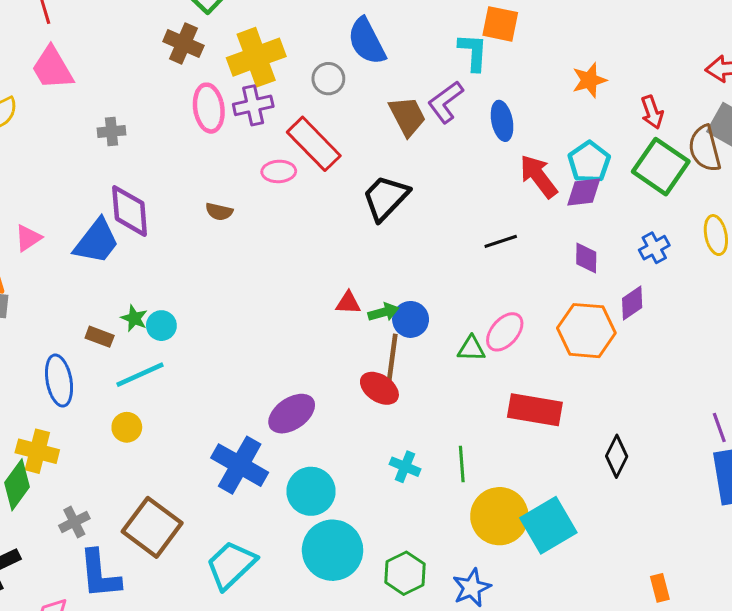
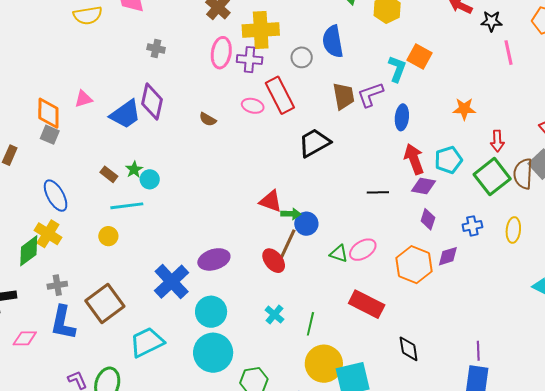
purple diamond: (584, 192) -> (424, 186), moved
red triangle: (348, 303) -> (271, 201), size x1.4
blue ellipse: (59, 381) -> (56, 196), moved, turned -36
black diamond: (617, 456) -> (409, 349), turned -52

